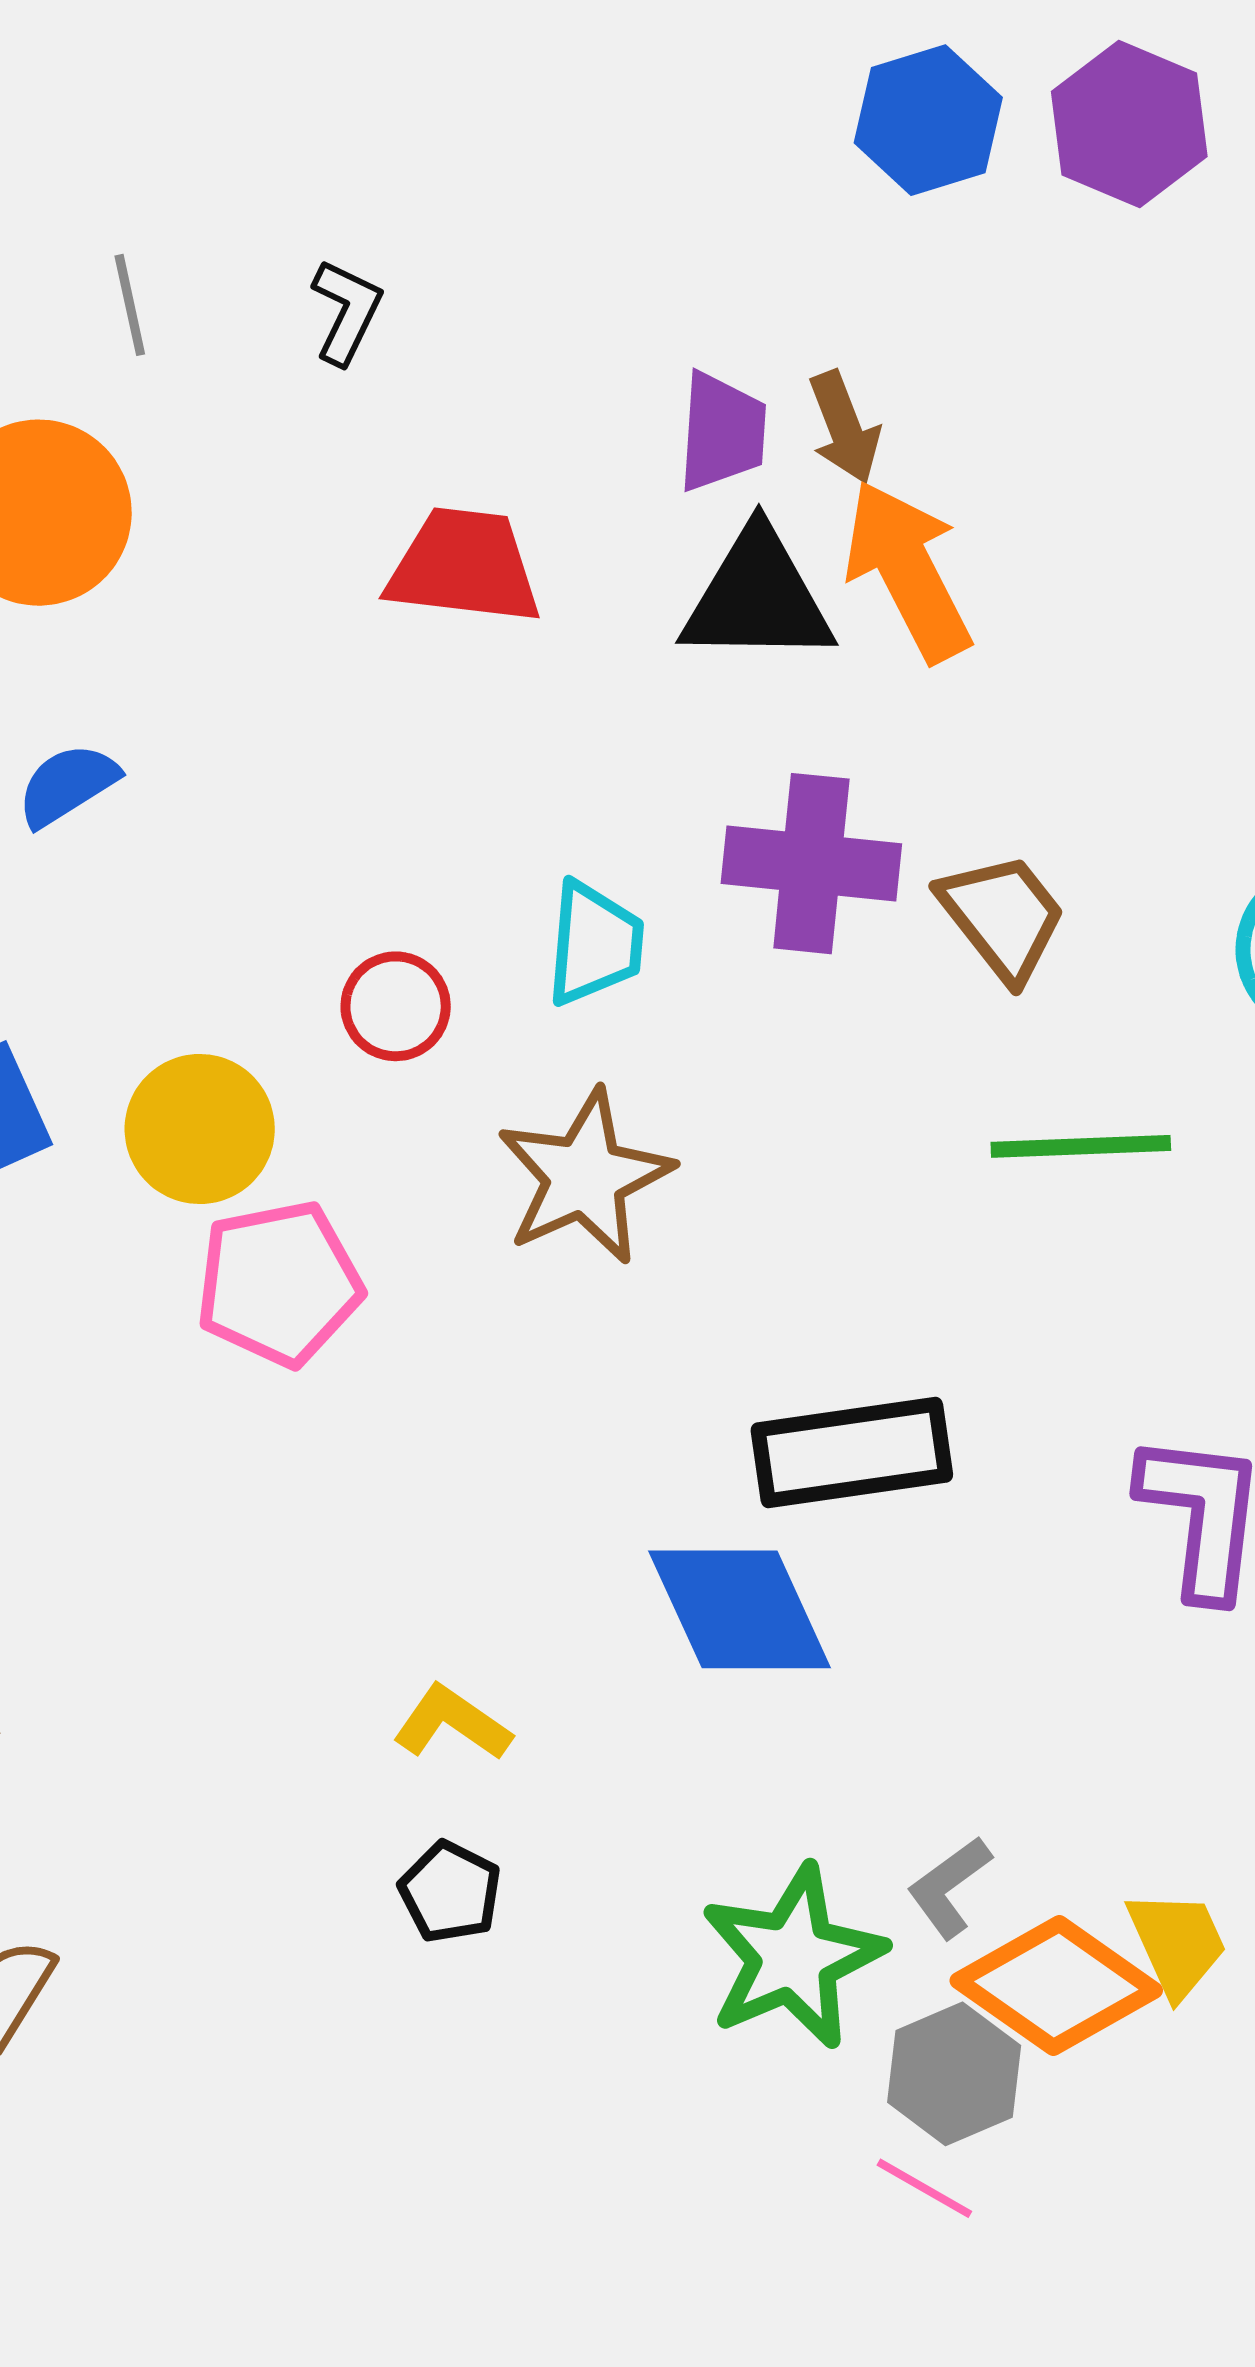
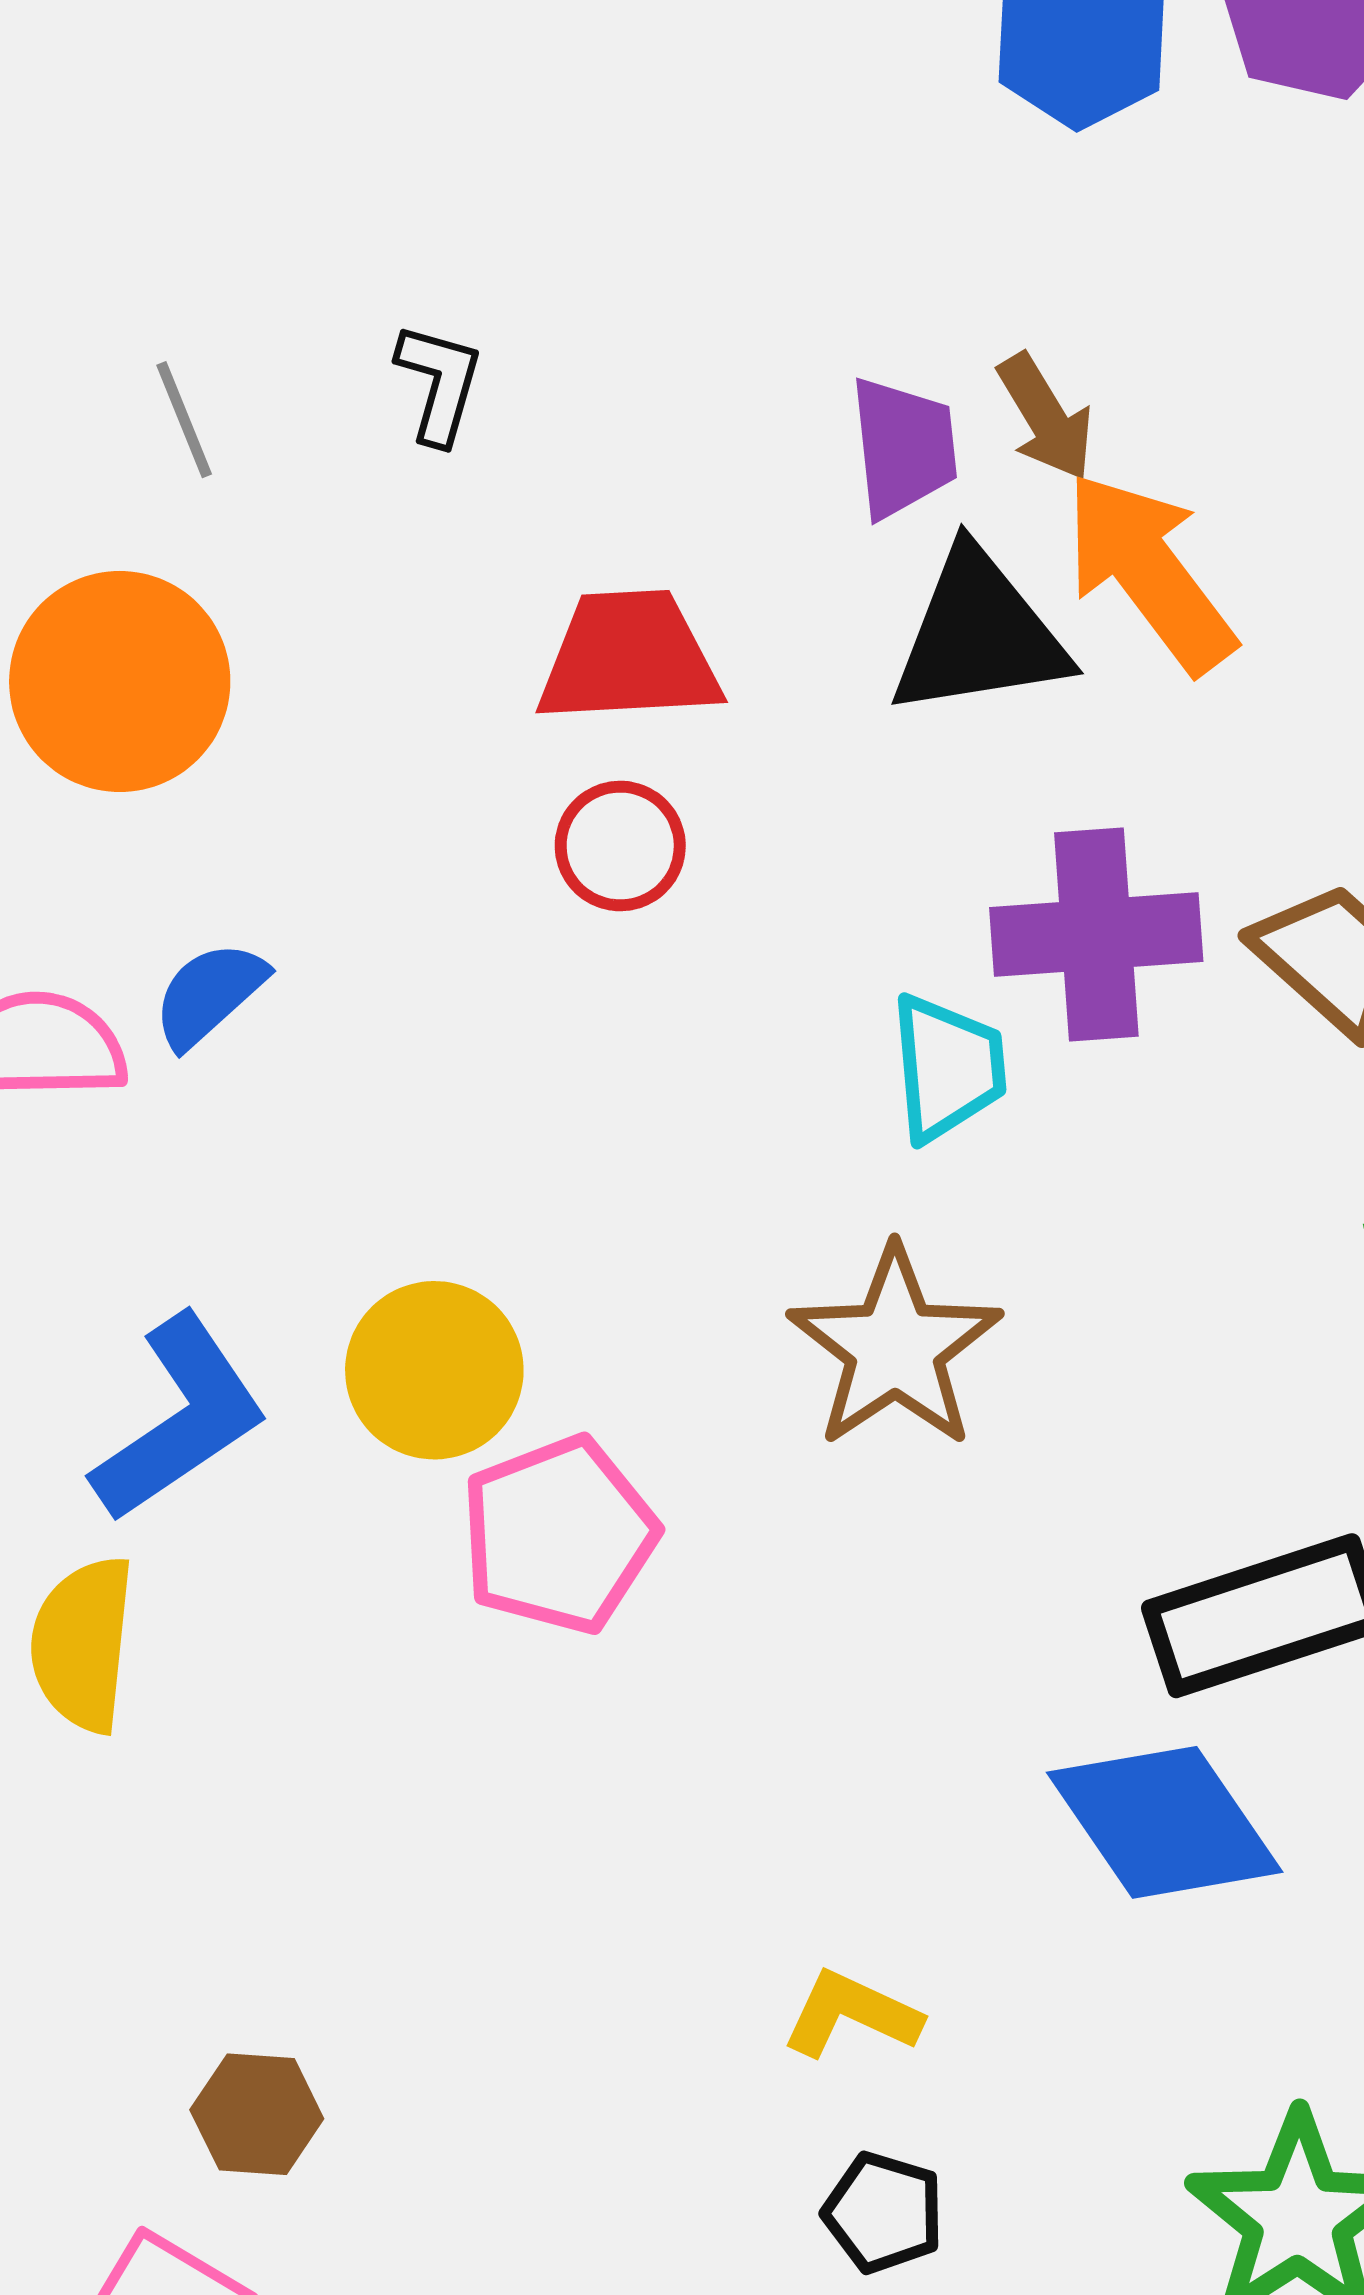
cyan trapezoid: (594, 943) -> (948, 1067), moved
red circle: (396, 1006) -> (620, 846), moved

